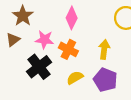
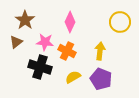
black cross: (39, 67) -> (40, 67), turned -35

